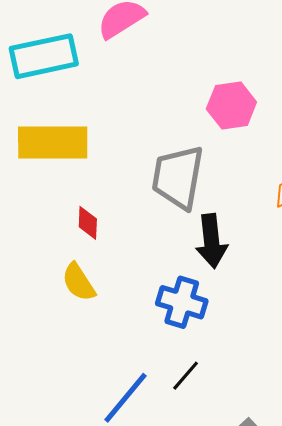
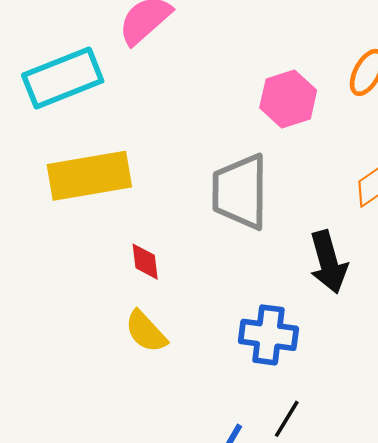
black arrow: (211, 241) -> (328, 262), moved

